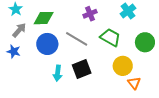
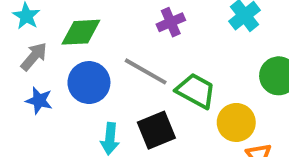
green trapezoid: (110, 37) -> (196, 91), moved
blue star: (14, 51) -> (39, 101), moved

